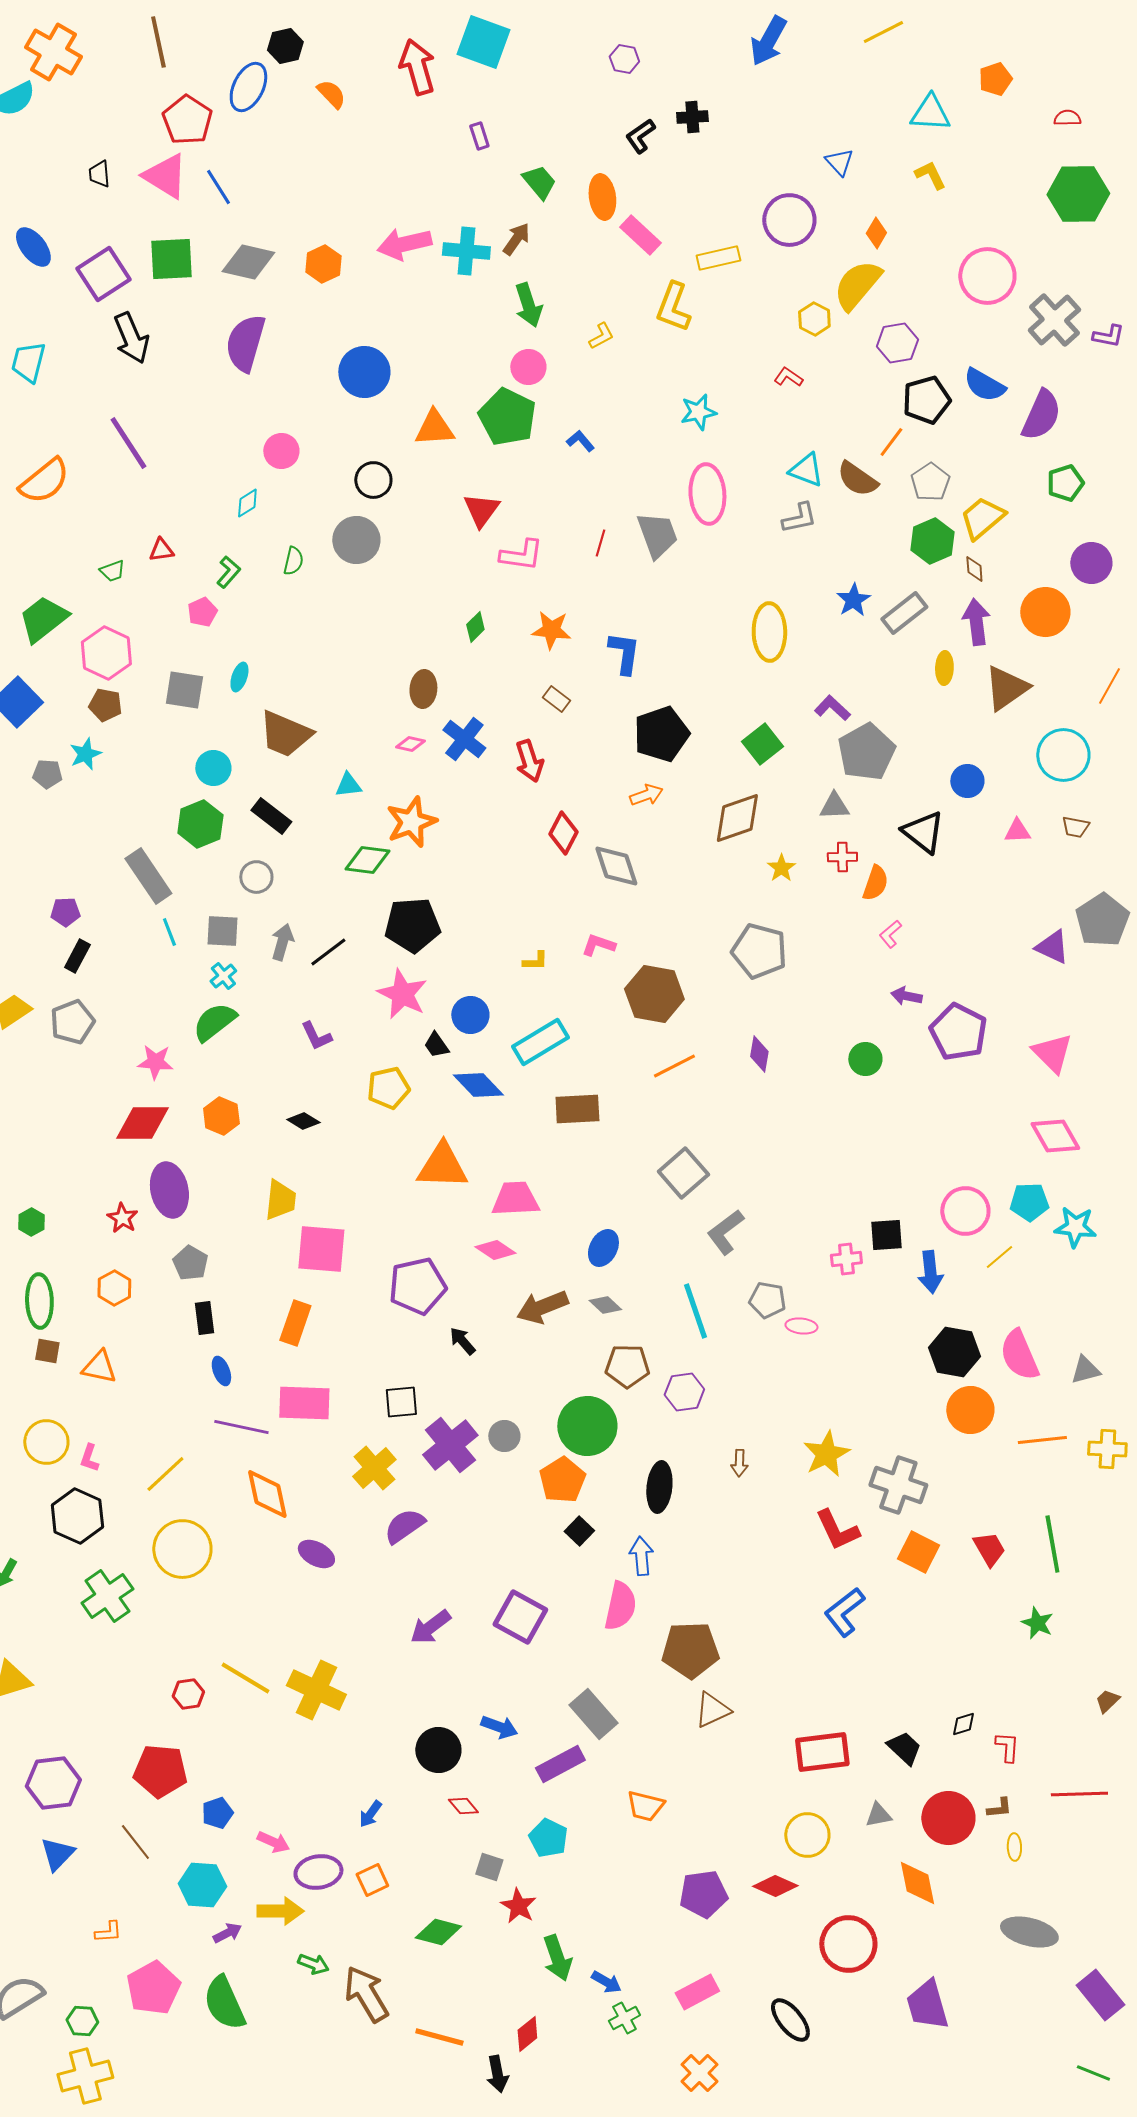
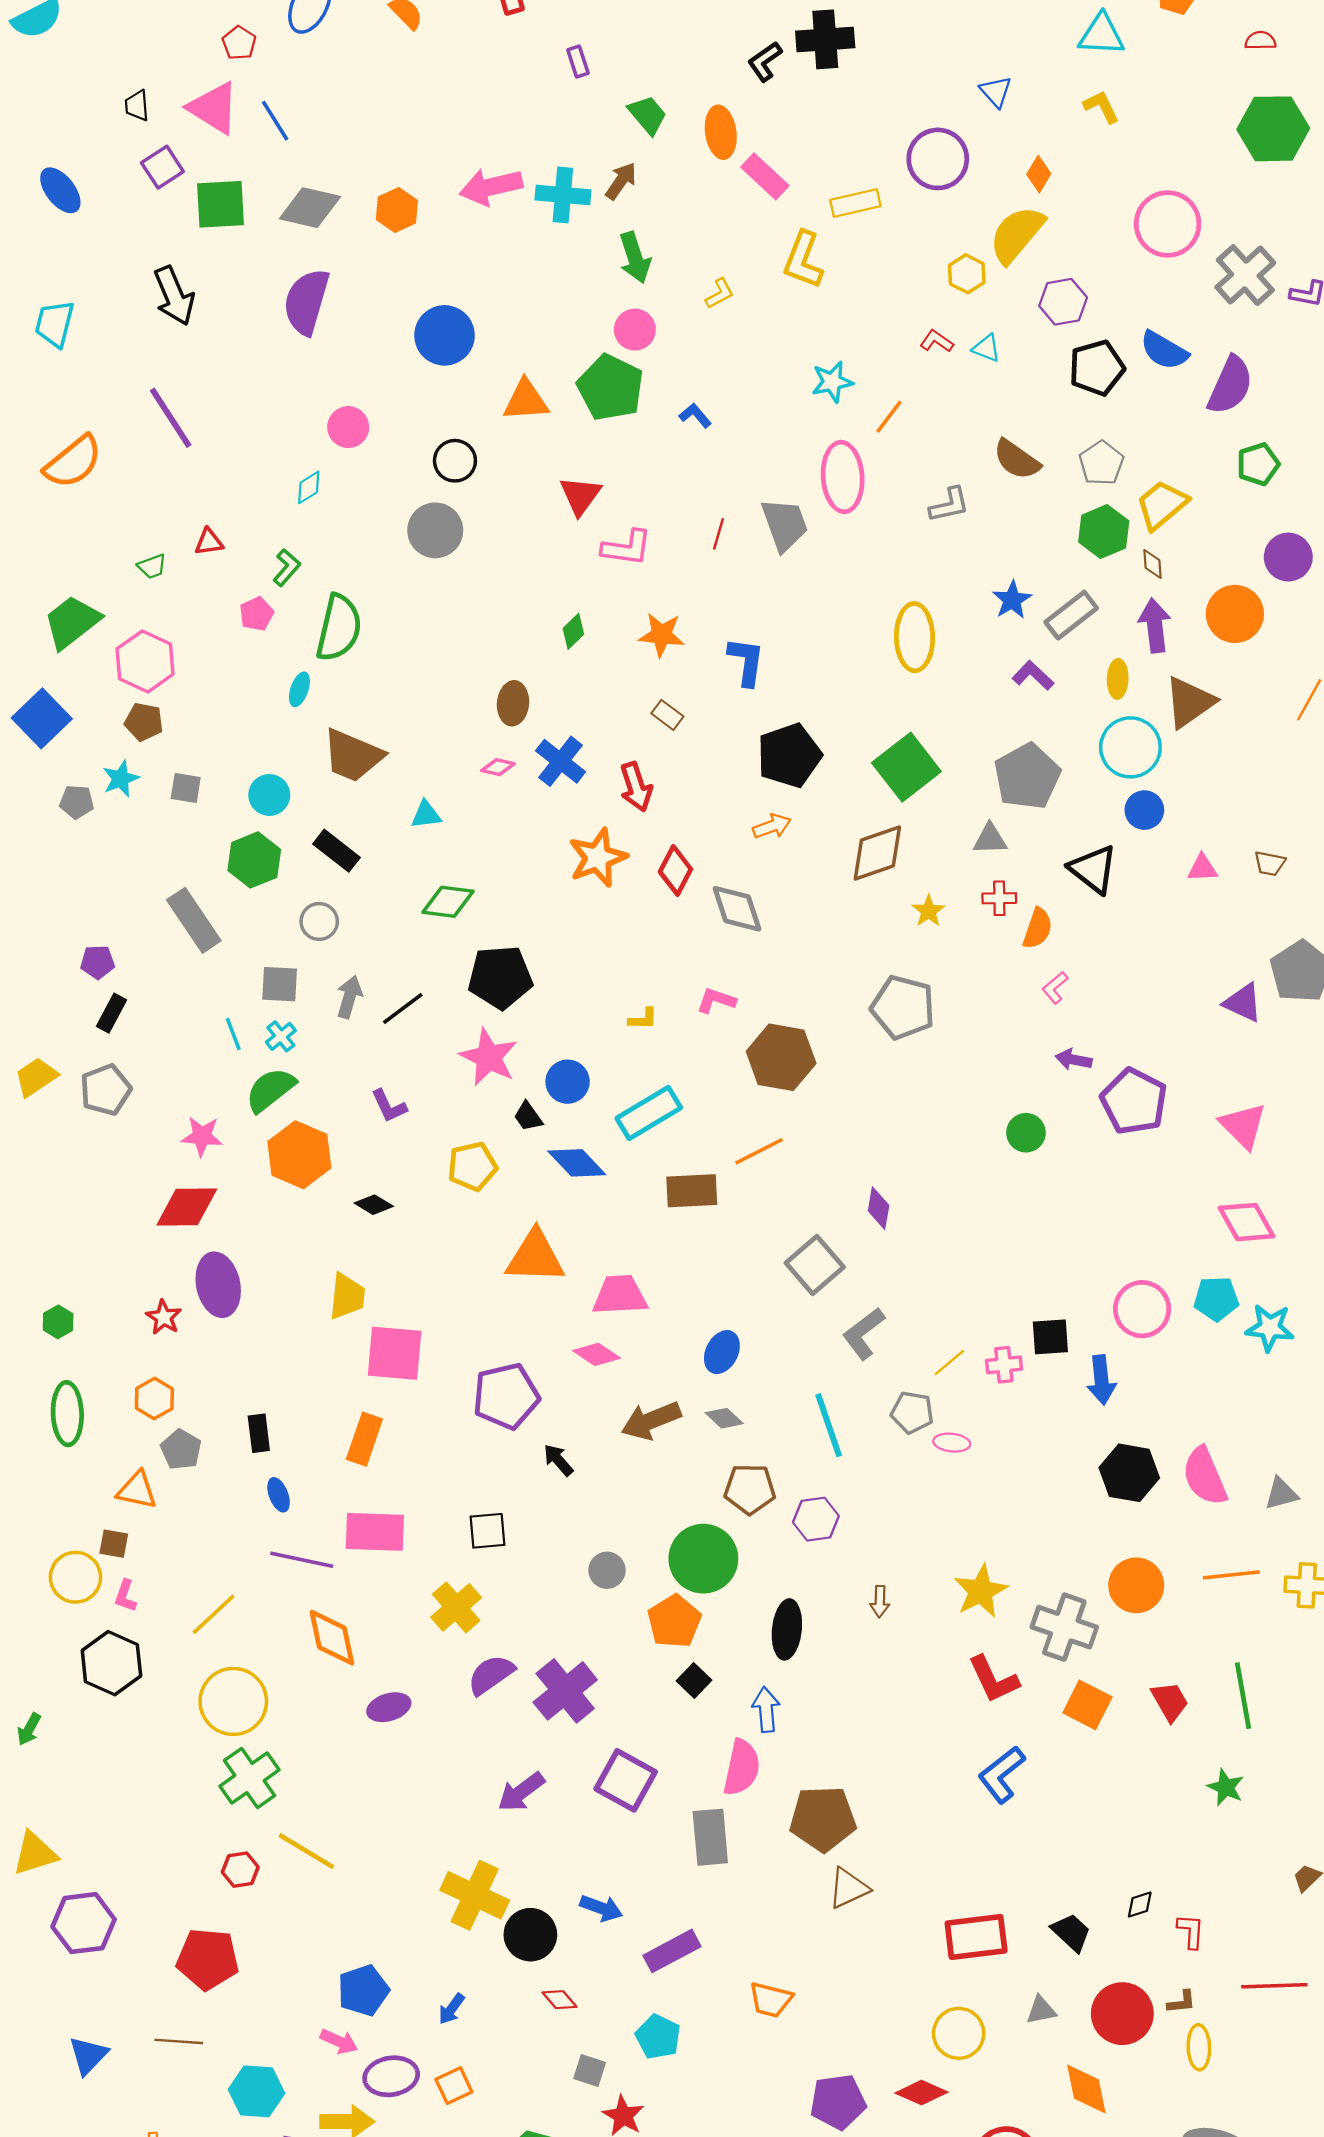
black cross: (692, 117) -> (825, 39), size x1.6
red pentagon: (187, 120) -> (239, 43), size x0.6
purple square: (103, 274) -> (162, 167), moved, size x0.7
orange line: (891, 442) -> (889, 417), moved
cyan triangle: (806, 470) -> (987, 348), moved, size x0.7
green semicircle: (293, 561) -> (339, 628), moved, size x2.0
gray square: (184, 690) -> (186, 788), moved, size x0.7
purple L-shape: (832, 708) -> (1033, 675), moved
green square: (762, 744) -> (906, 767), size x1.4
cyan circle: (1063, 755) -> (1130, 747), moved
orange star: (411, 822) -> (598, 858), moved
cyan line: (169, 932) -> (233, 1034), moved
purple diamond: (759, 1054) -> (879, 1208), moved
orange line: (674, 1066) -> (759, 1151), moved
orange hexagon: (221, 1116) -> (299, 1155), moved, size x1.5
yellow line: (999, 1257) -> (949, 1363), moved
gray pentagon: (190, 1263) -> (181, 1450), moved
brown square: (47, 1351) -> (114, 1544), moved
orange circle: (970, 1410) -> (1136, 1585), moved
purple cross: (450, 1445) -> (565, 1691), moved
purple ellipse: (316, 1554) -> (389, 1707), turned -45
green cross: (107, 1596) -> (250, 1778), moved
yellow cross: (316, 1690) -> (475, 1895), moved
gray rectangle: (593, 1714) -> (710, 1837), moved, turned 36
purple hexagon: (53, 1783) -> (84, 1923), moved
blue pentagon: (217, 1813) -> (363, 1990), moved, size x1.4
brown line: (135, 1842) -> (179, 2041), turned -48
yellow ellipse: (1014, 1847) -> (1199, 2047), size x1.4

